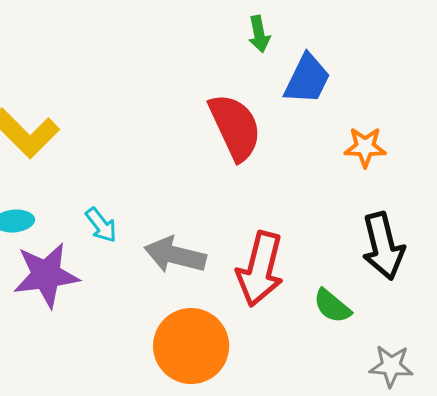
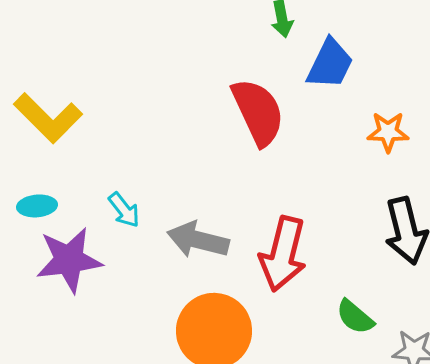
green semicircle: (332, 306) -> (355, 317), moved

